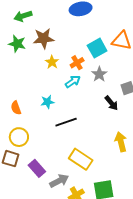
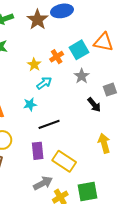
brown star: (44, 38) -> (37, 20), moved, turned -30
orange cross: (77, 63) -> (57, 57), moved
cyan arrow: (73, 81) -> (44, 83), moved
purple rectangle: (37, 168) -> (38, 151), moved, turned 36

